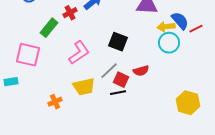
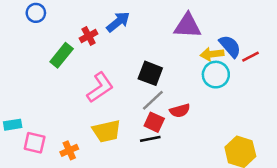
pink square: (28, 55) -> (35, 143), moved, size x0.7
gray line: (109, 71) -> (153, 100), moved

